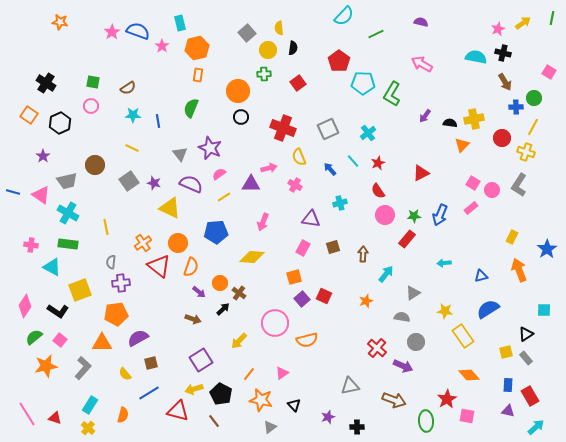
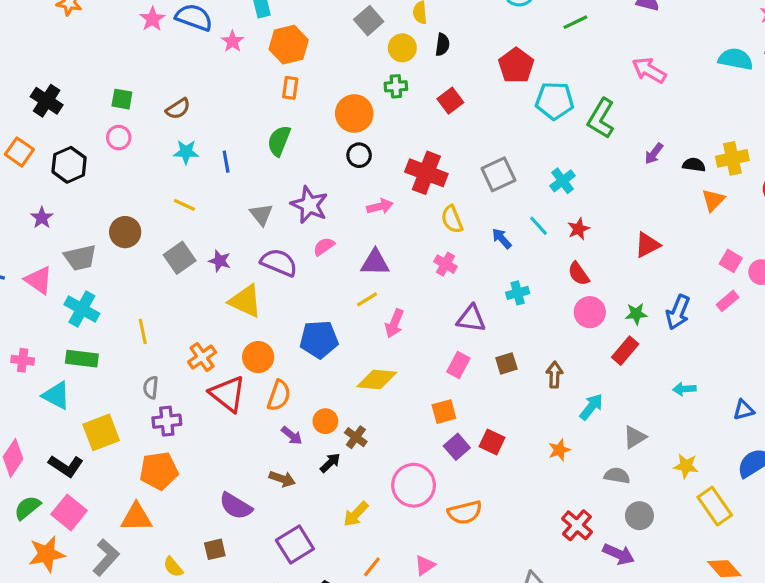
pink arrow: (269, 168) -> (380, 206), moved
yellow line: (224, 197) -> (367, 299), moved
purple semicircle: (138, 338) -> (236, 506), moved, turned -120
pink square: (60, 340) -> (69, 512), size x1.5

